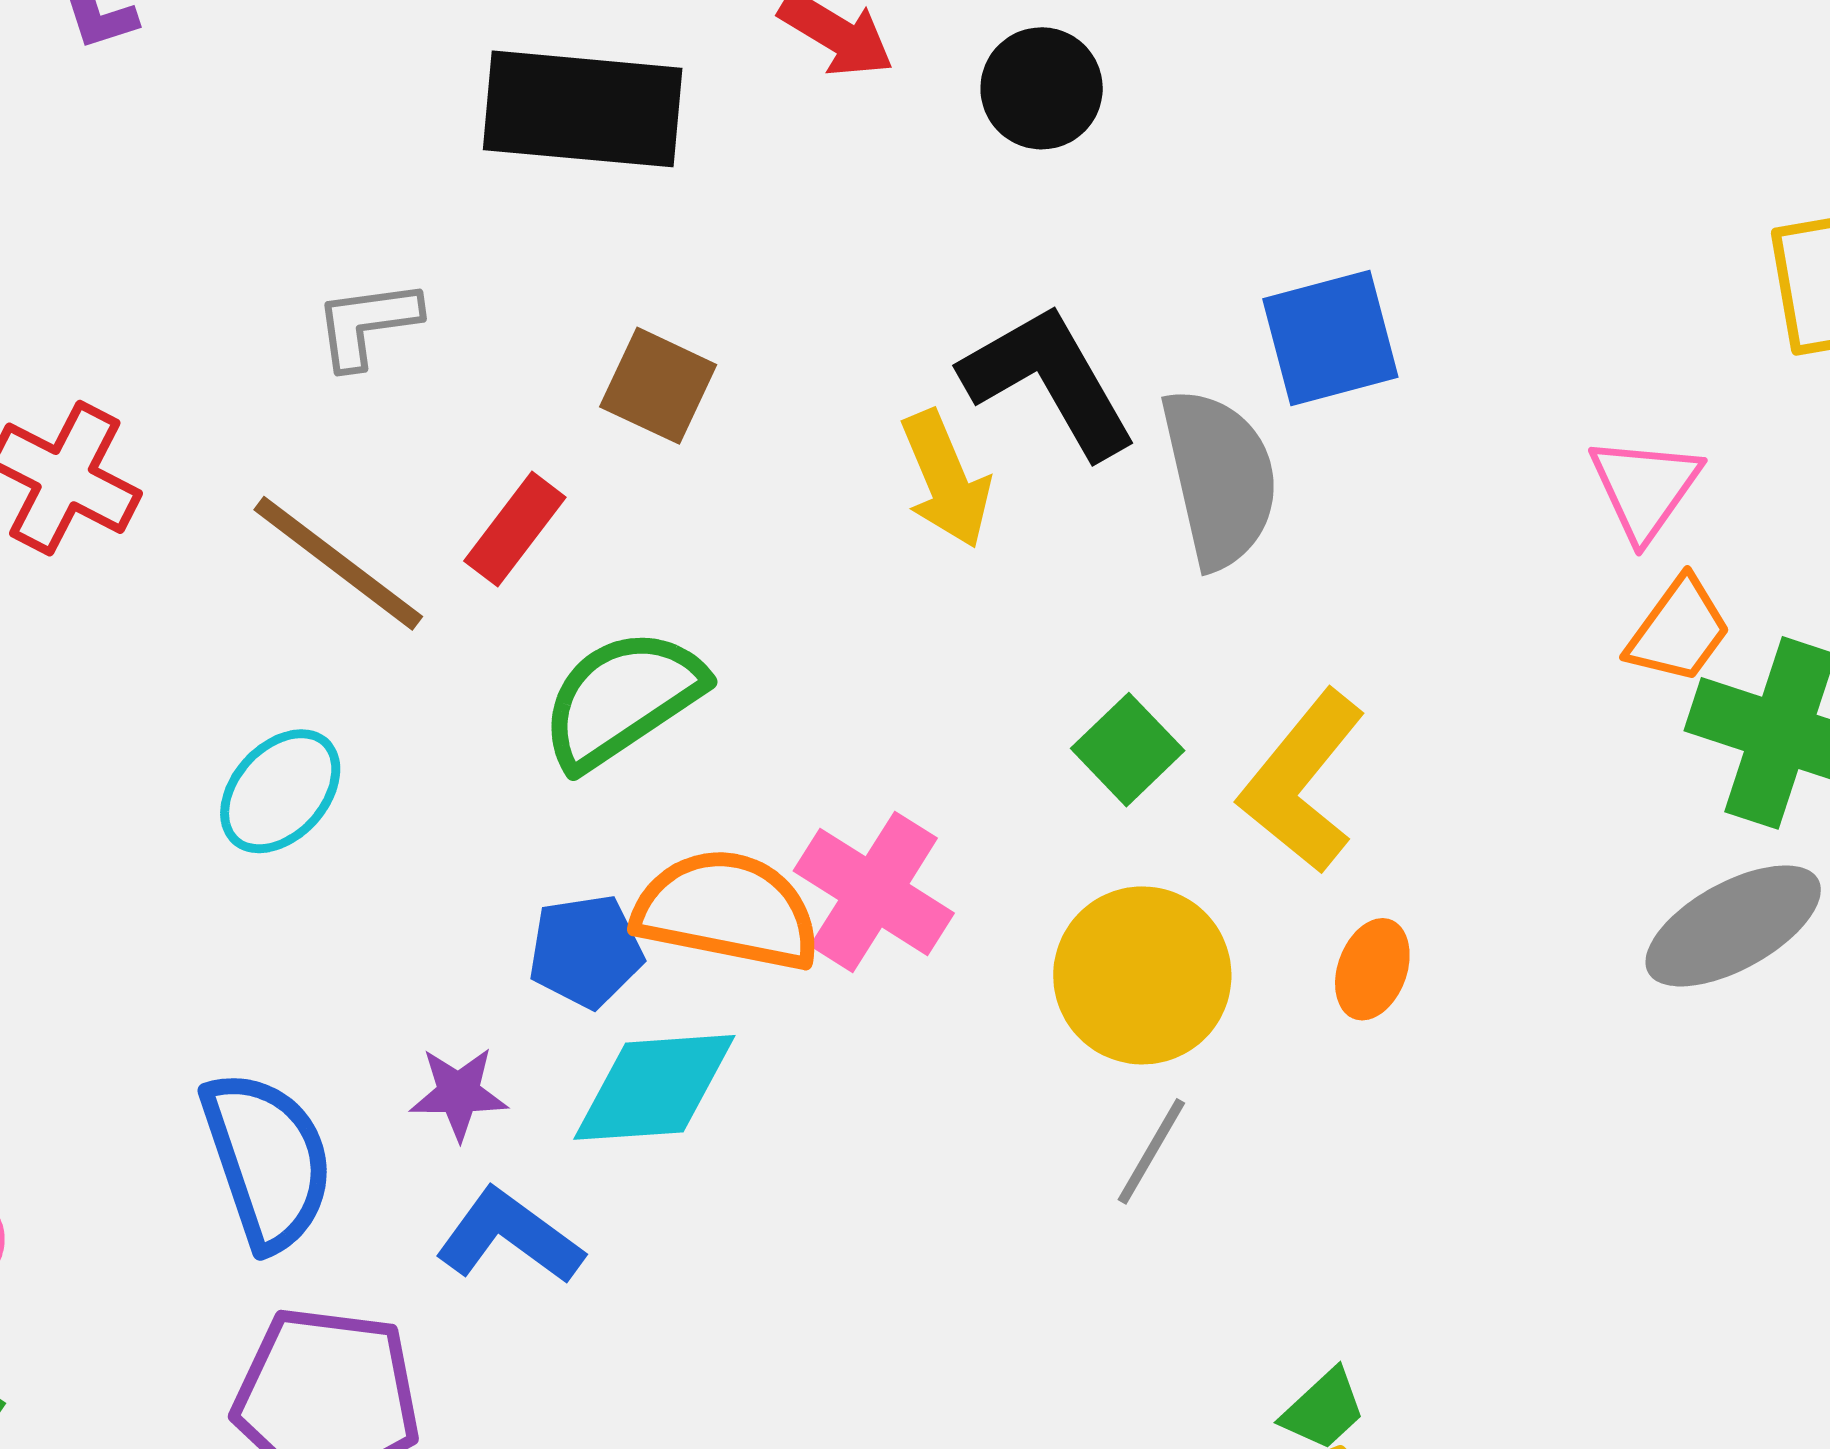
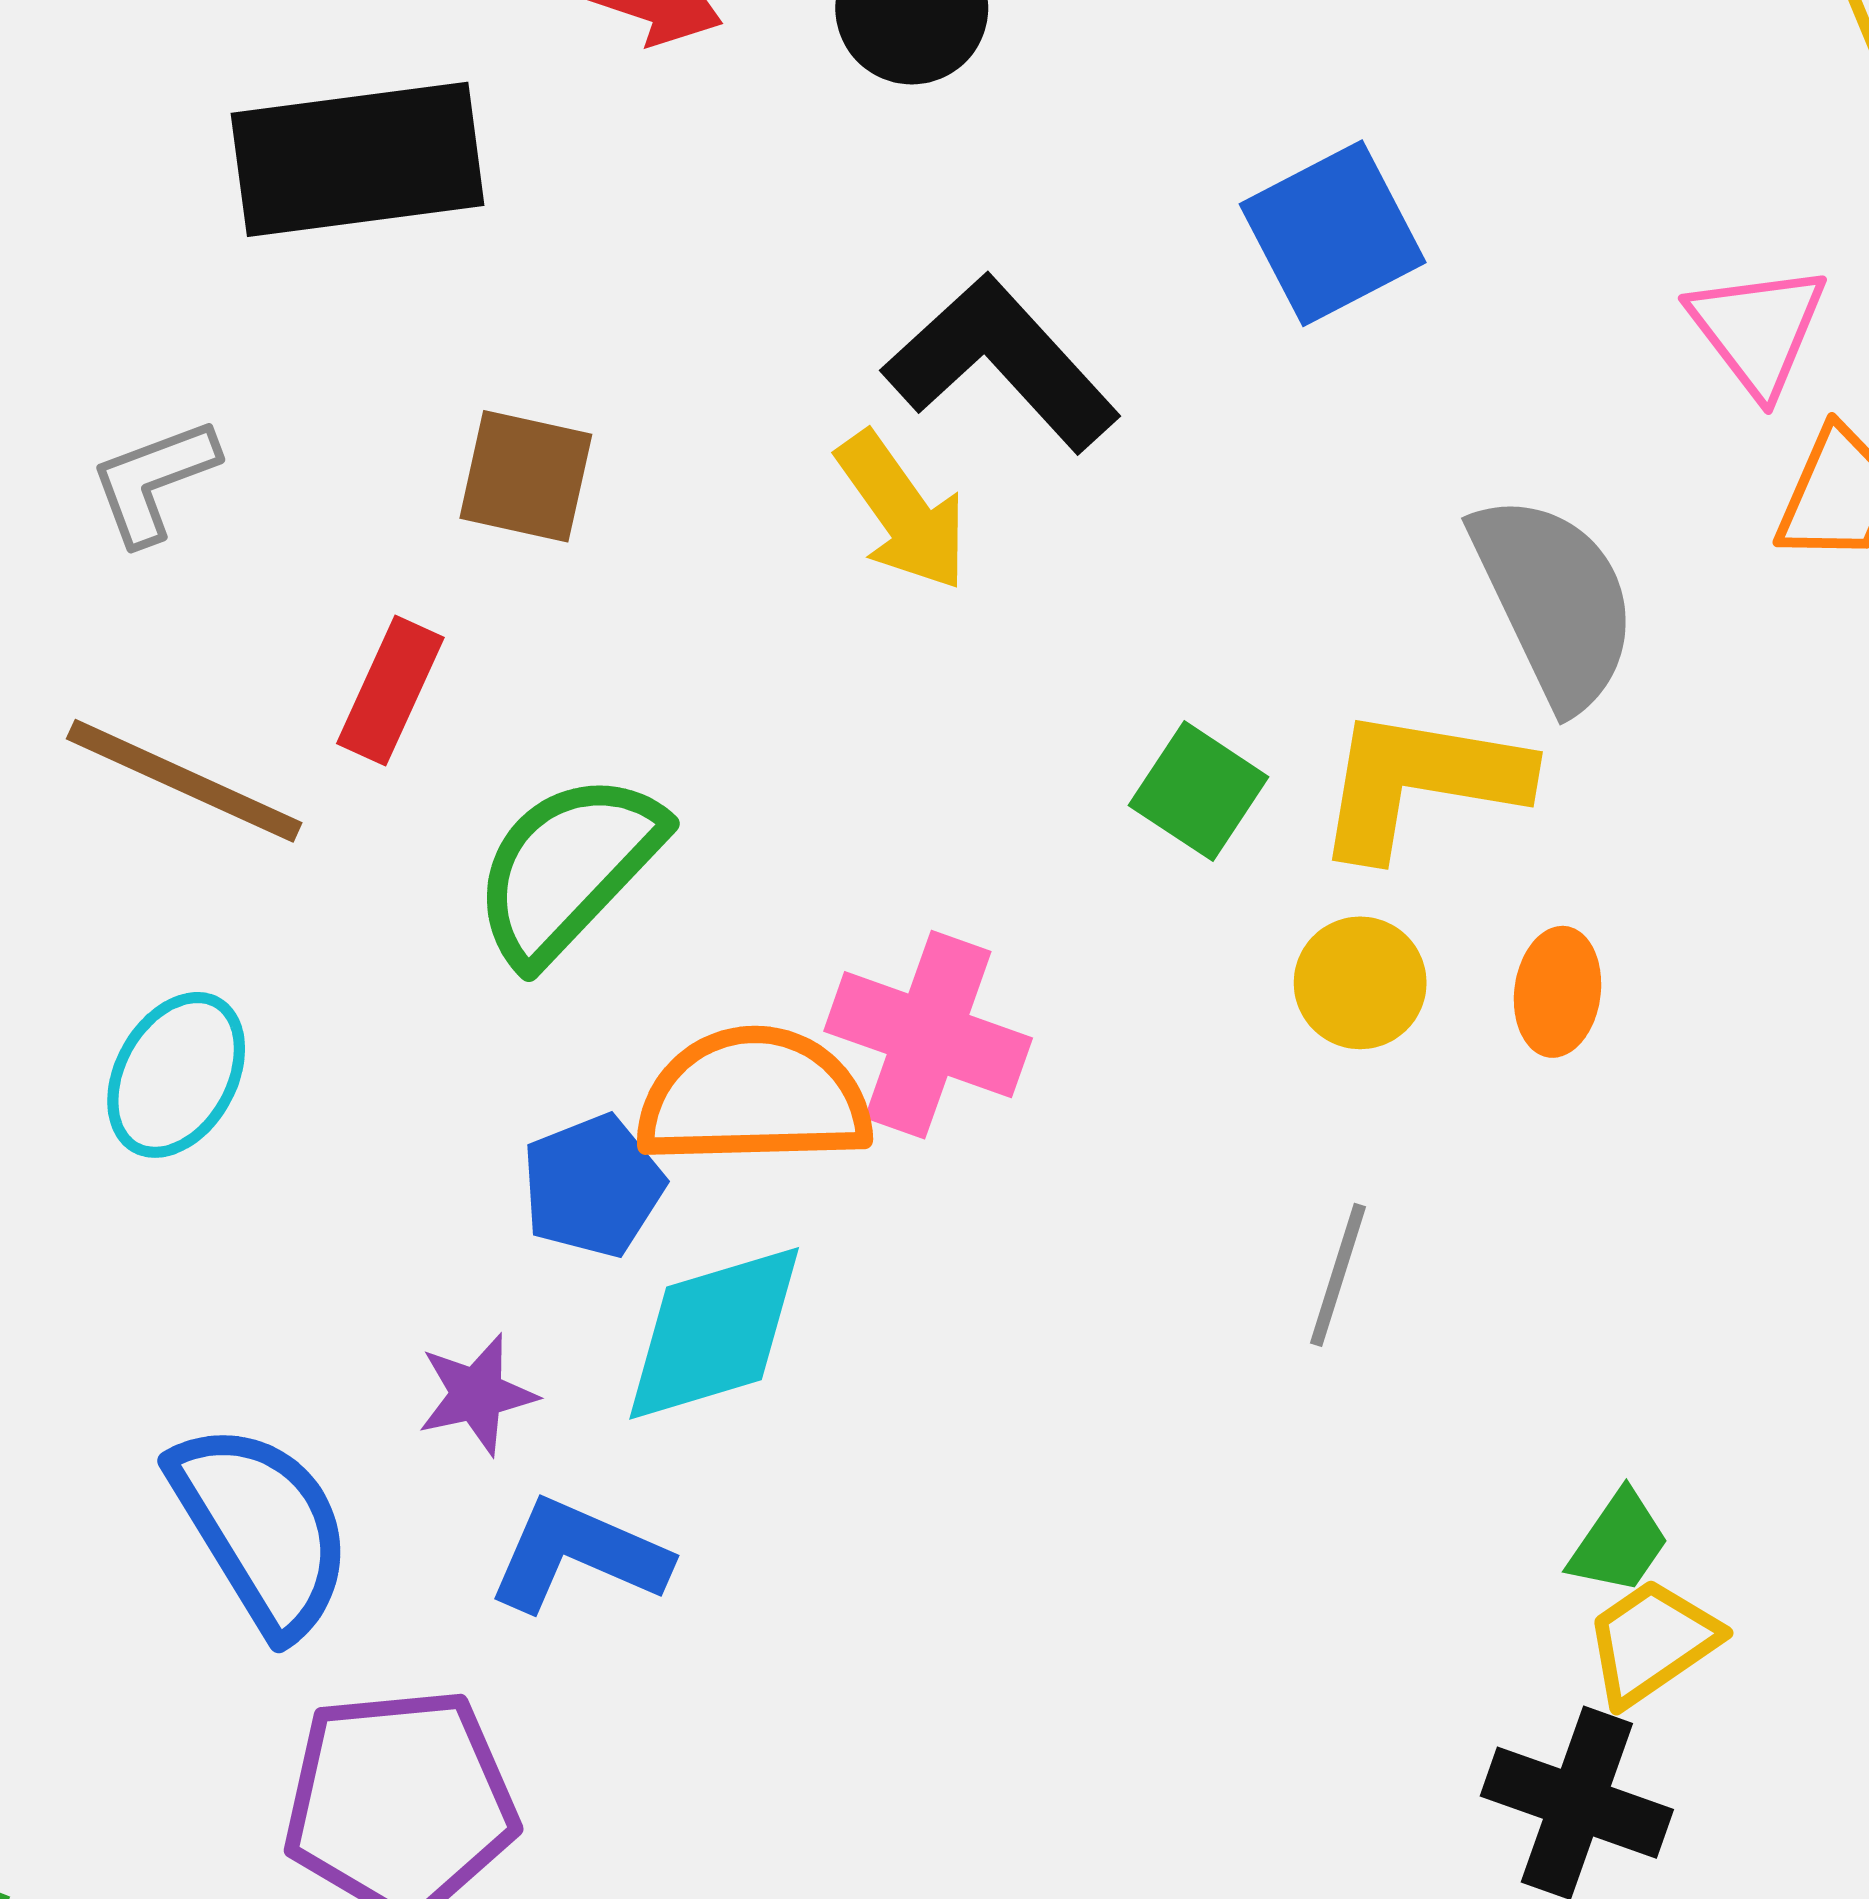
gray semicircle: (1220, 478) -> (1554, 601), moved
yellow L-shape: (1302, 782) -> (1420, 782), turned 73
yellow circle: (1142, 975) -> (1360, 983), moved, size x0.6

